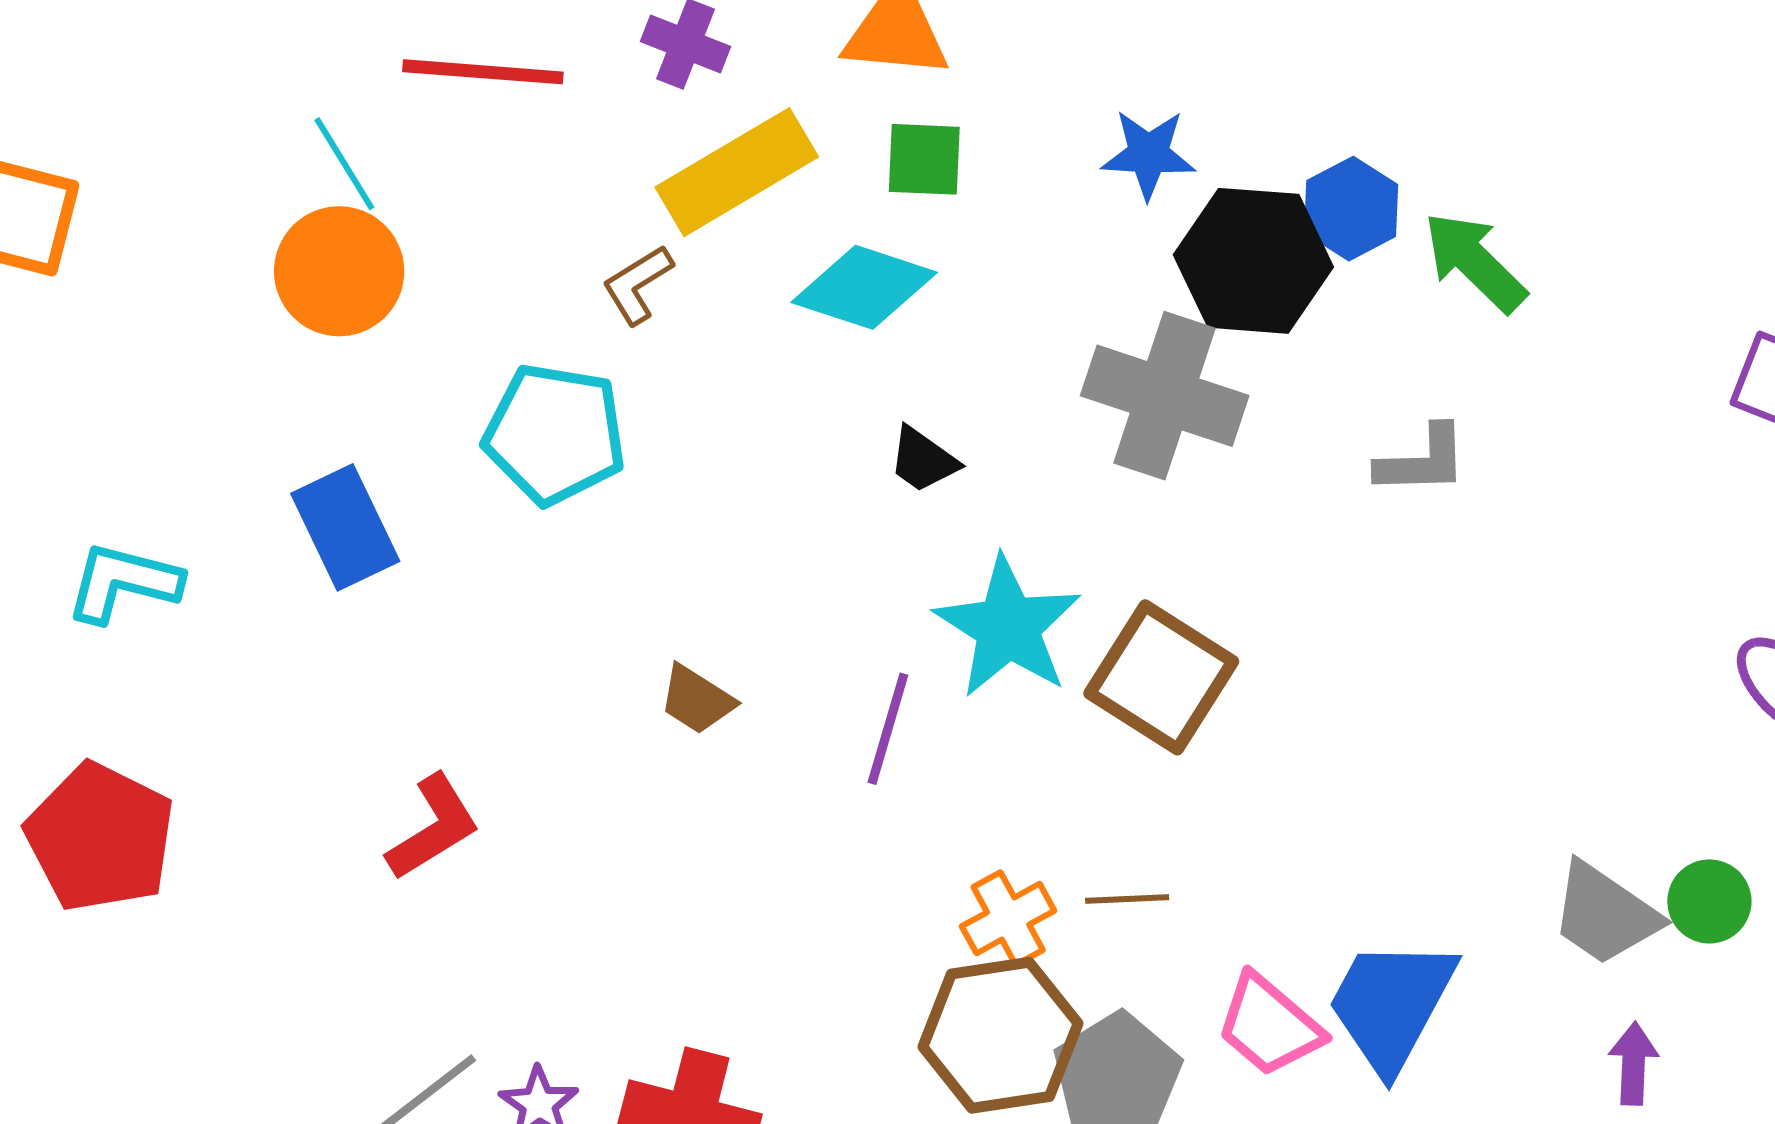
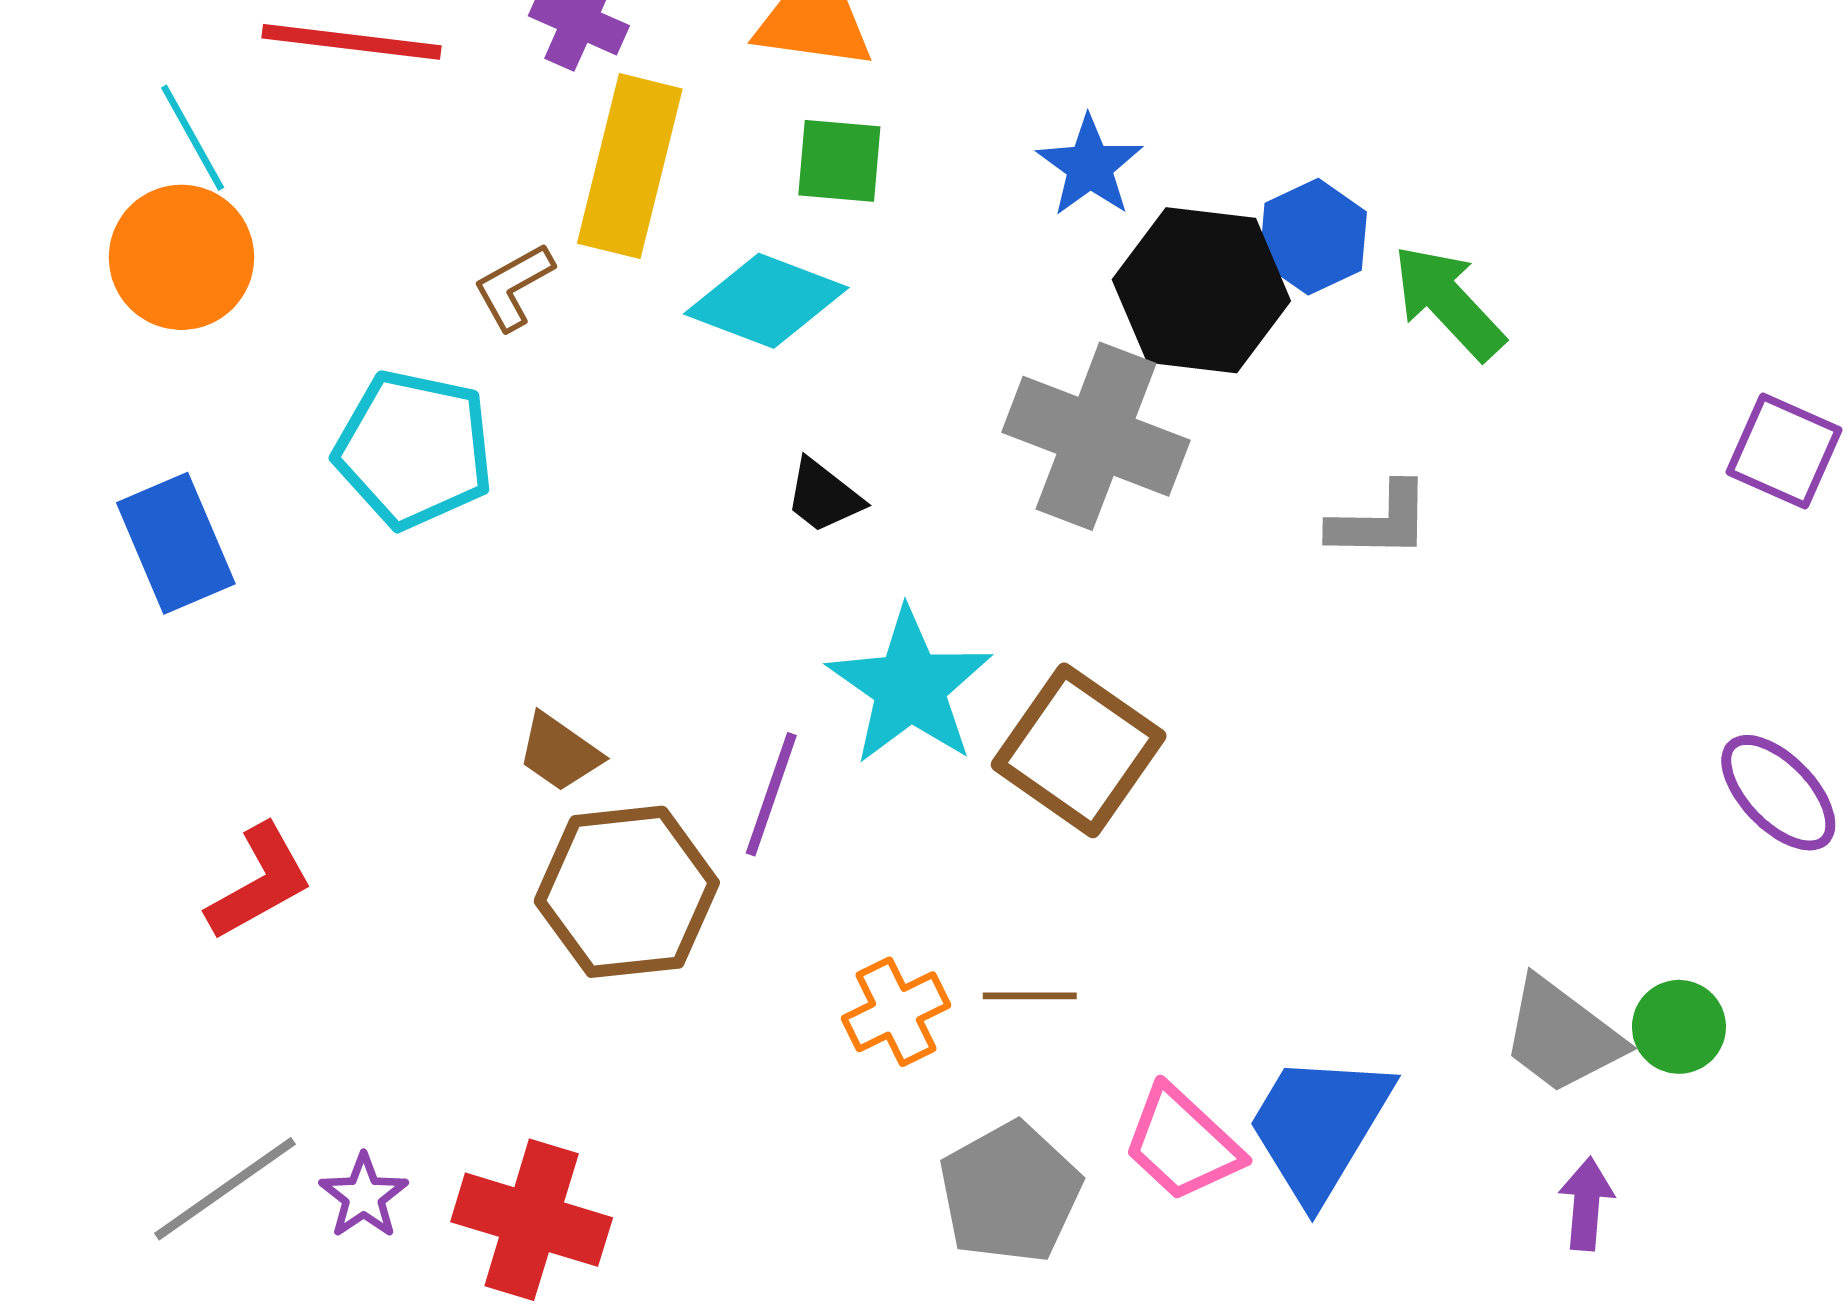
blue star: (1148, 154) -> (1090, 166), turned 30
yellow rectangle: (737, 172) -> (630, 166), turned -48
brown hexagon: (1000, 1035) -> (627, 892), moved

